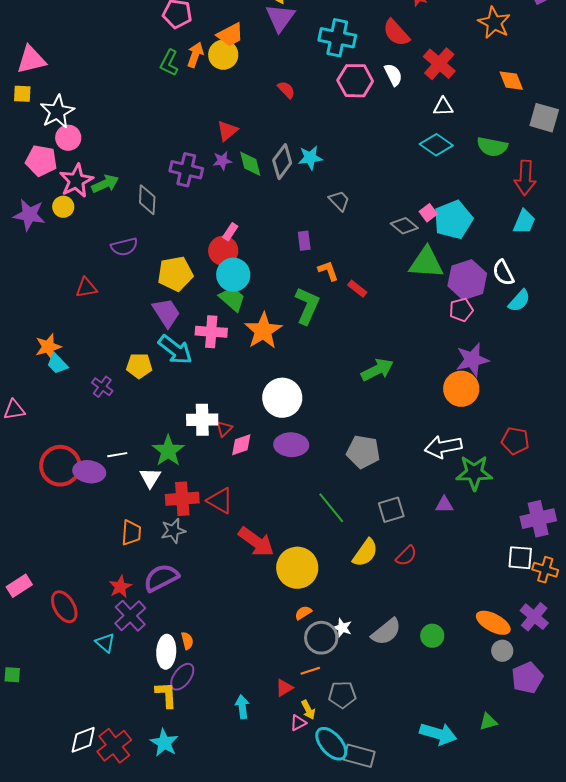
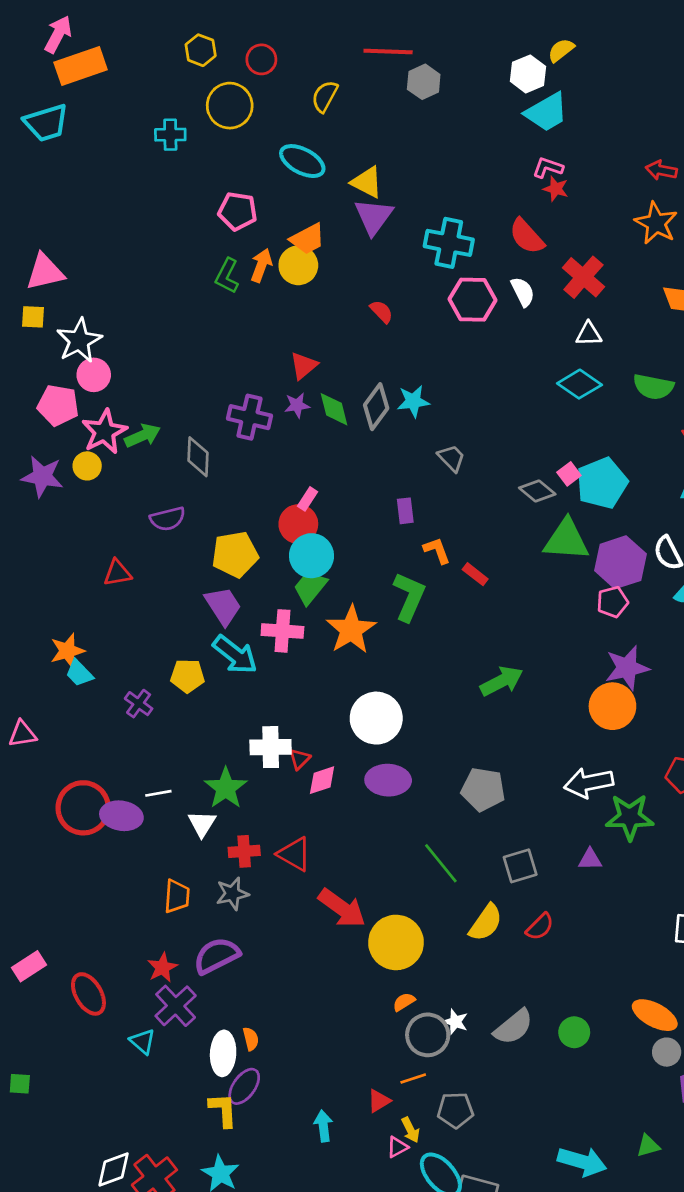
green trapezoid: (232, 299) -> (310, 587), turned -92
red cross: (182, 499) -> (244, 851), size x0.7

